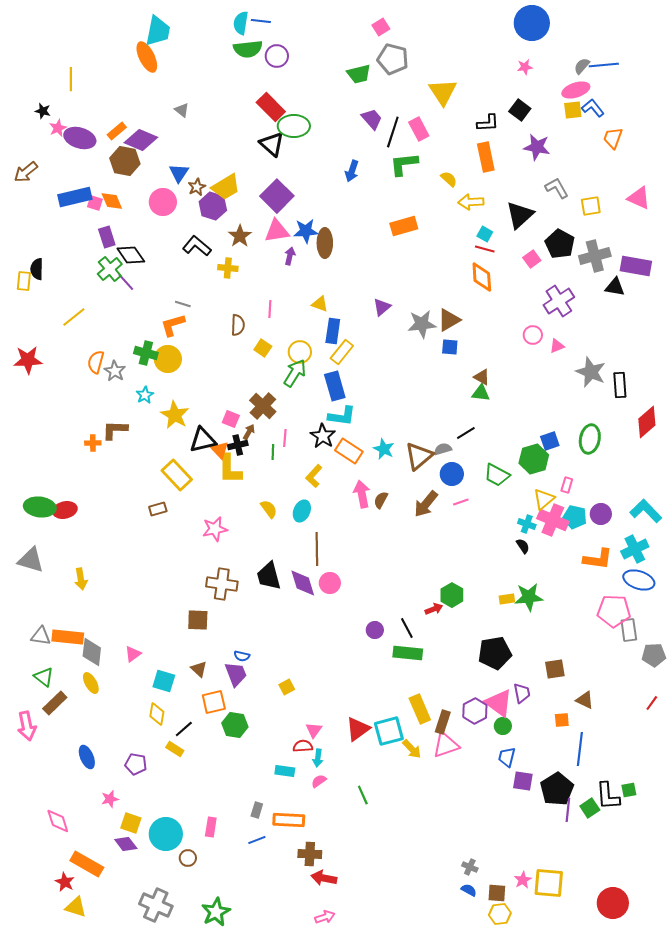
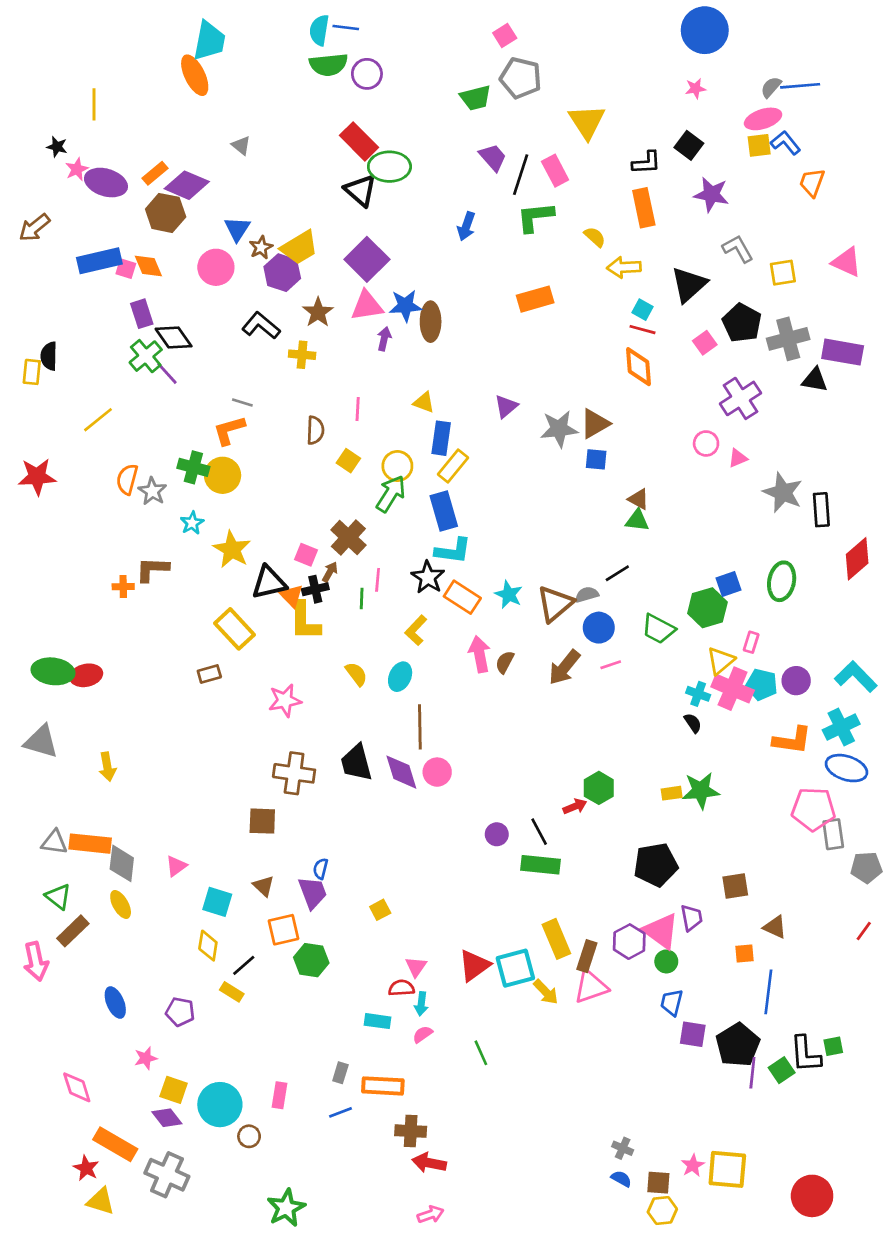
blue semicircle: (242, 656) -> (321, 869), turned 91
gray cross: (156, 905) -> (167, 1175), moved

